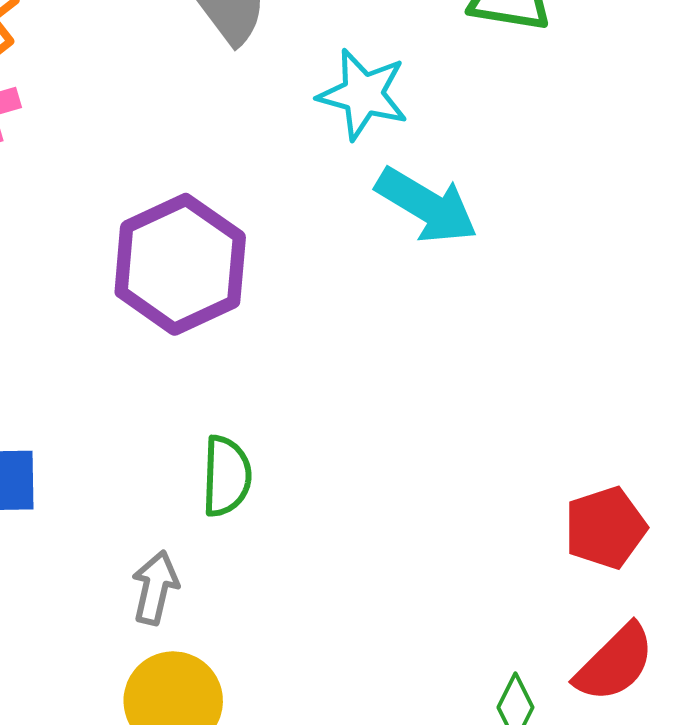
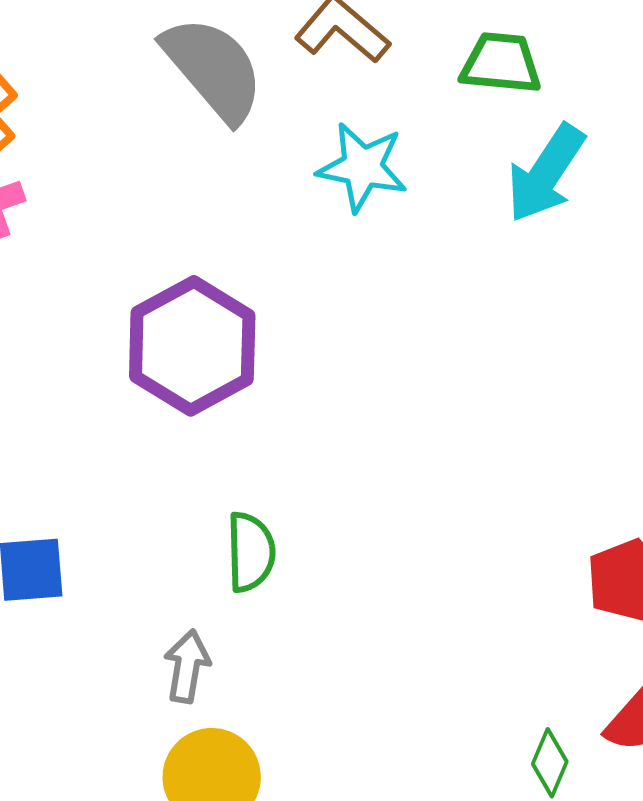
cyan arrow: (427, 205) -> (546, 173), moved, turned 96

